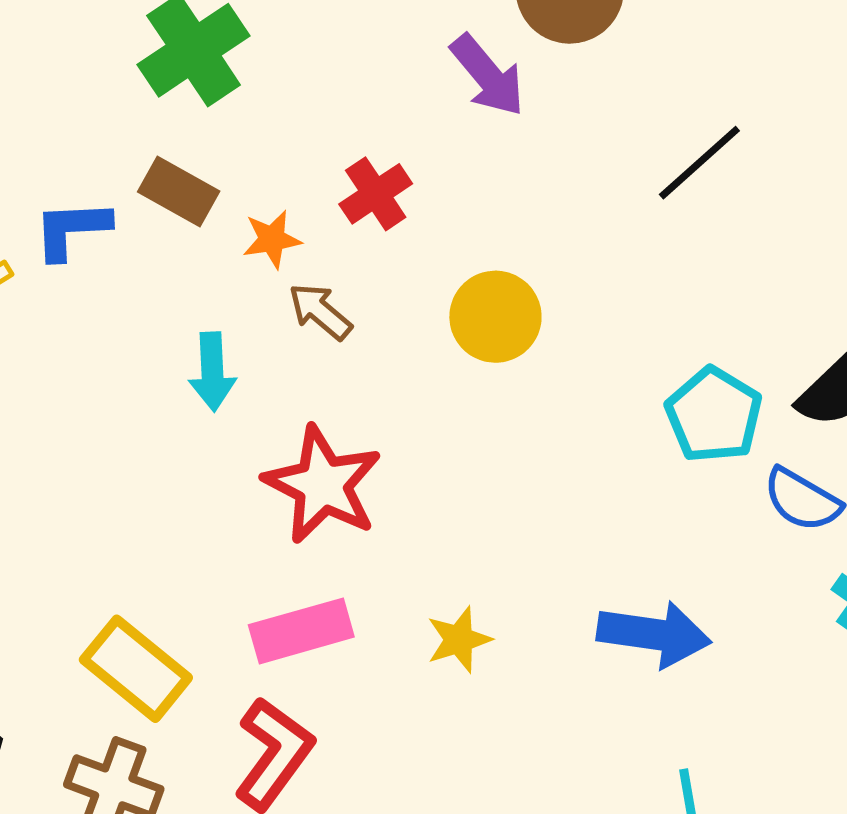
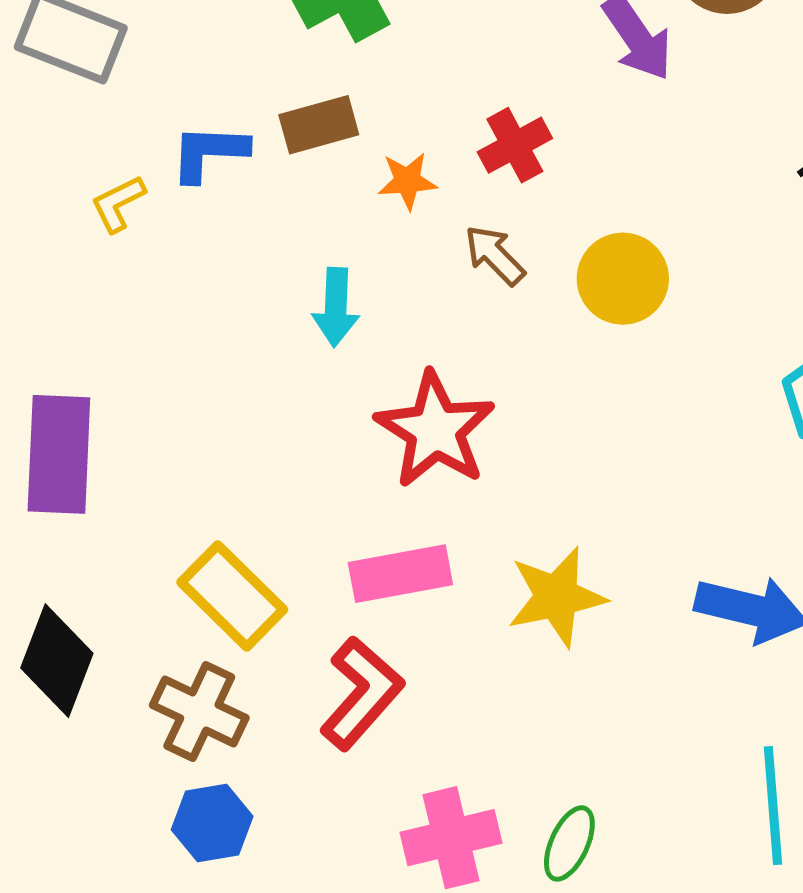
brown rectangle: (179, 192) -> (319, 125), turned -50
brown arrow: (320, 311) -> (495, 255), moved
yellow star: (459, 640) -> (557, 597), size x1.5

